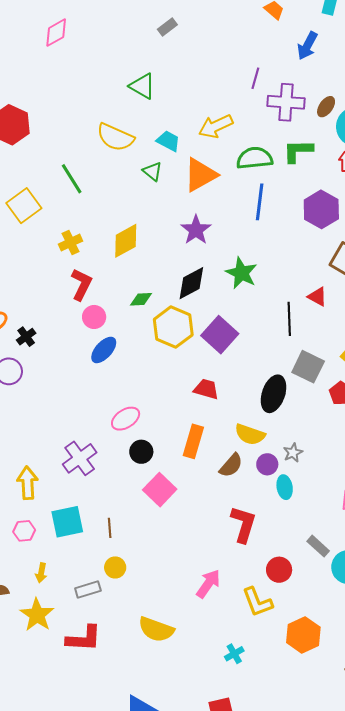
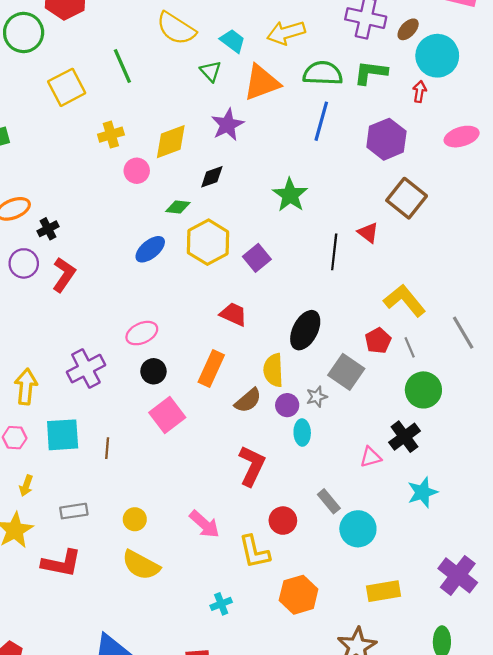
purple star: (196, 230) -> (228, 125), moved
black diamond: (191, 283) -> (212, 177), moved, size x0.7
red L-shape: (81, 284) -> (64, 275), moved
pink circle: (94, 317) -> (137, 171), moved
purple square: (220, 335) -> (257, 258), size x0.7
blue ellipse: (104, 350) -> (150, 249), moved
gray square: (308, 367) -> (346, 372), moved
yellow semicircle: (250, 434) -> (273, 370), turned 60
yellow circle: (115, 567) -> (135, 519), moved
pink arrow: (208, 584) -> (204, 524), turned 88

